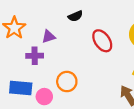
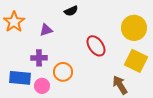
red ellipse: (102, 41) -> (96, 46), moved
purple cross: (35, 56) -> (39, 58), moved

